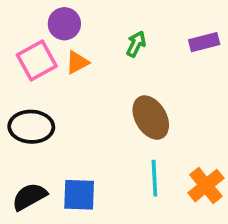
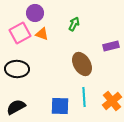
purple rectangle: (204, 42) -> (111, 46), moved
orange triangle: (77, 62) -> (42, 34), turned 48
blue square: (79, 195) -> (60, 106), moved

